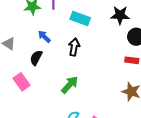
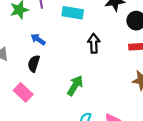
black arrow: (74, 47) -> (94, 43), moved

